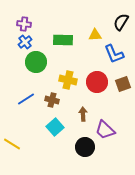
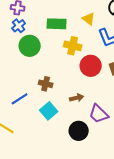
yellow triangle: (95, 35) -> (89, 19), turned 40
yellow cross: (68, 80) -> (73, 46), moved
blue line: (26, 99) -> (20, 99), moved
brown arrow: (83, 114) -> (77, 98), turned 80

